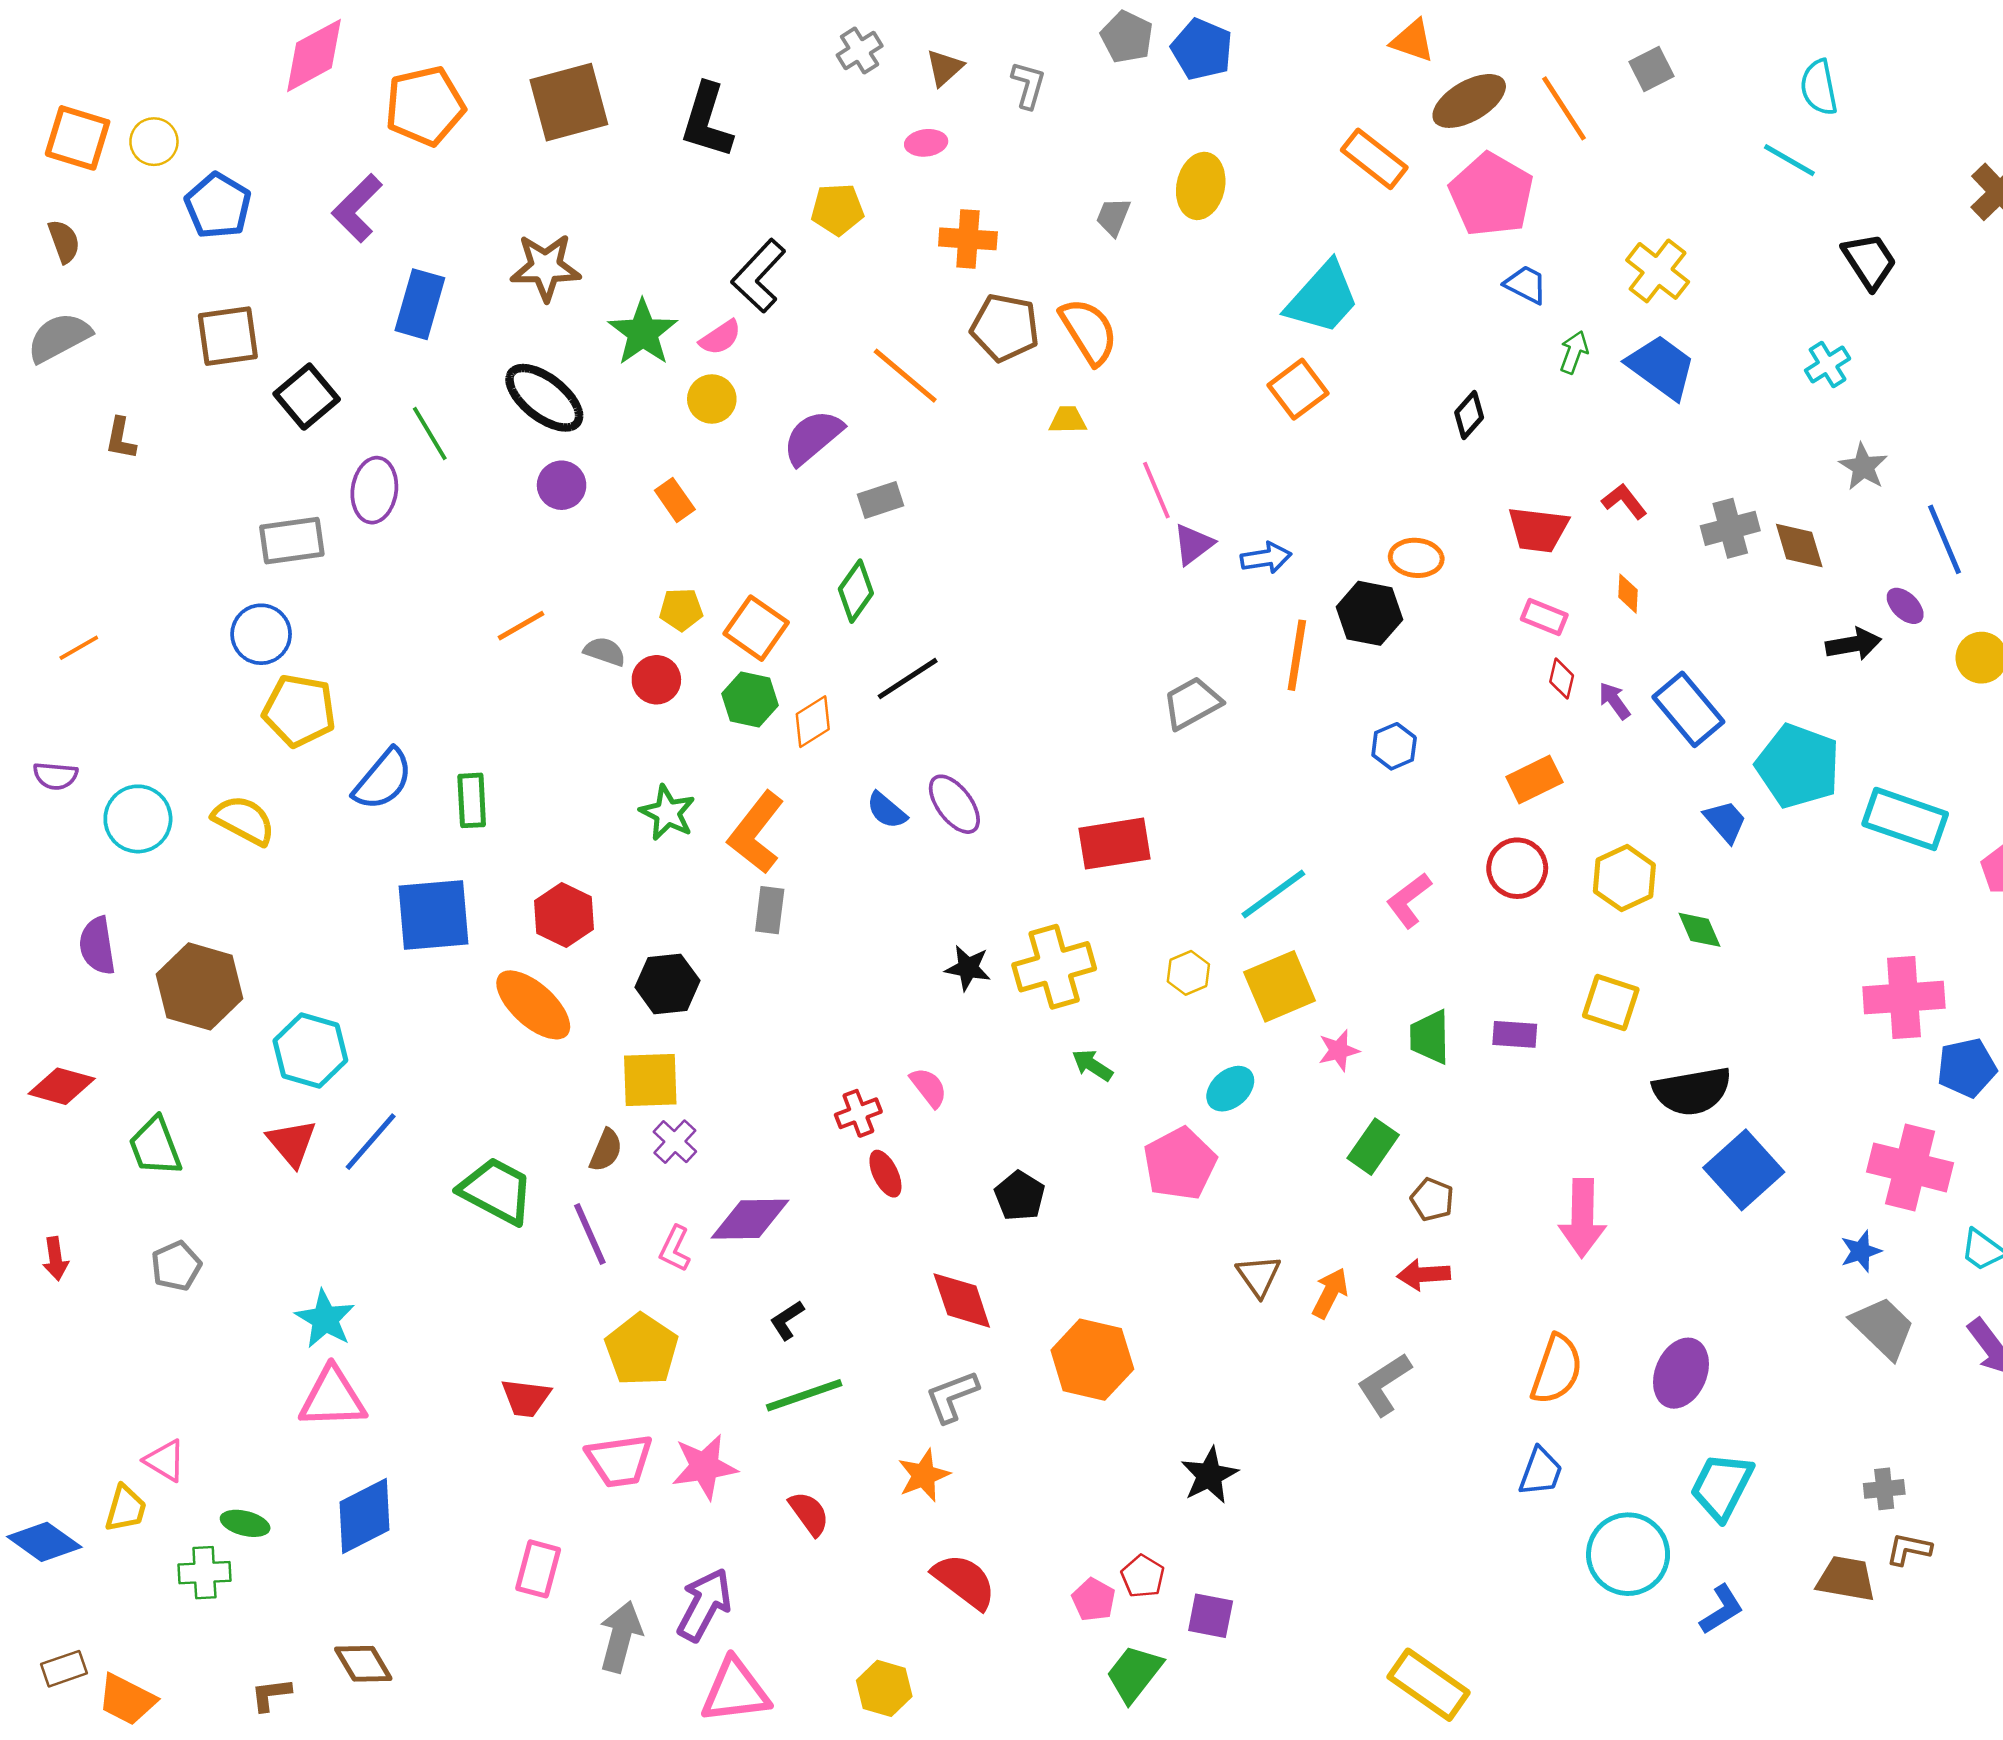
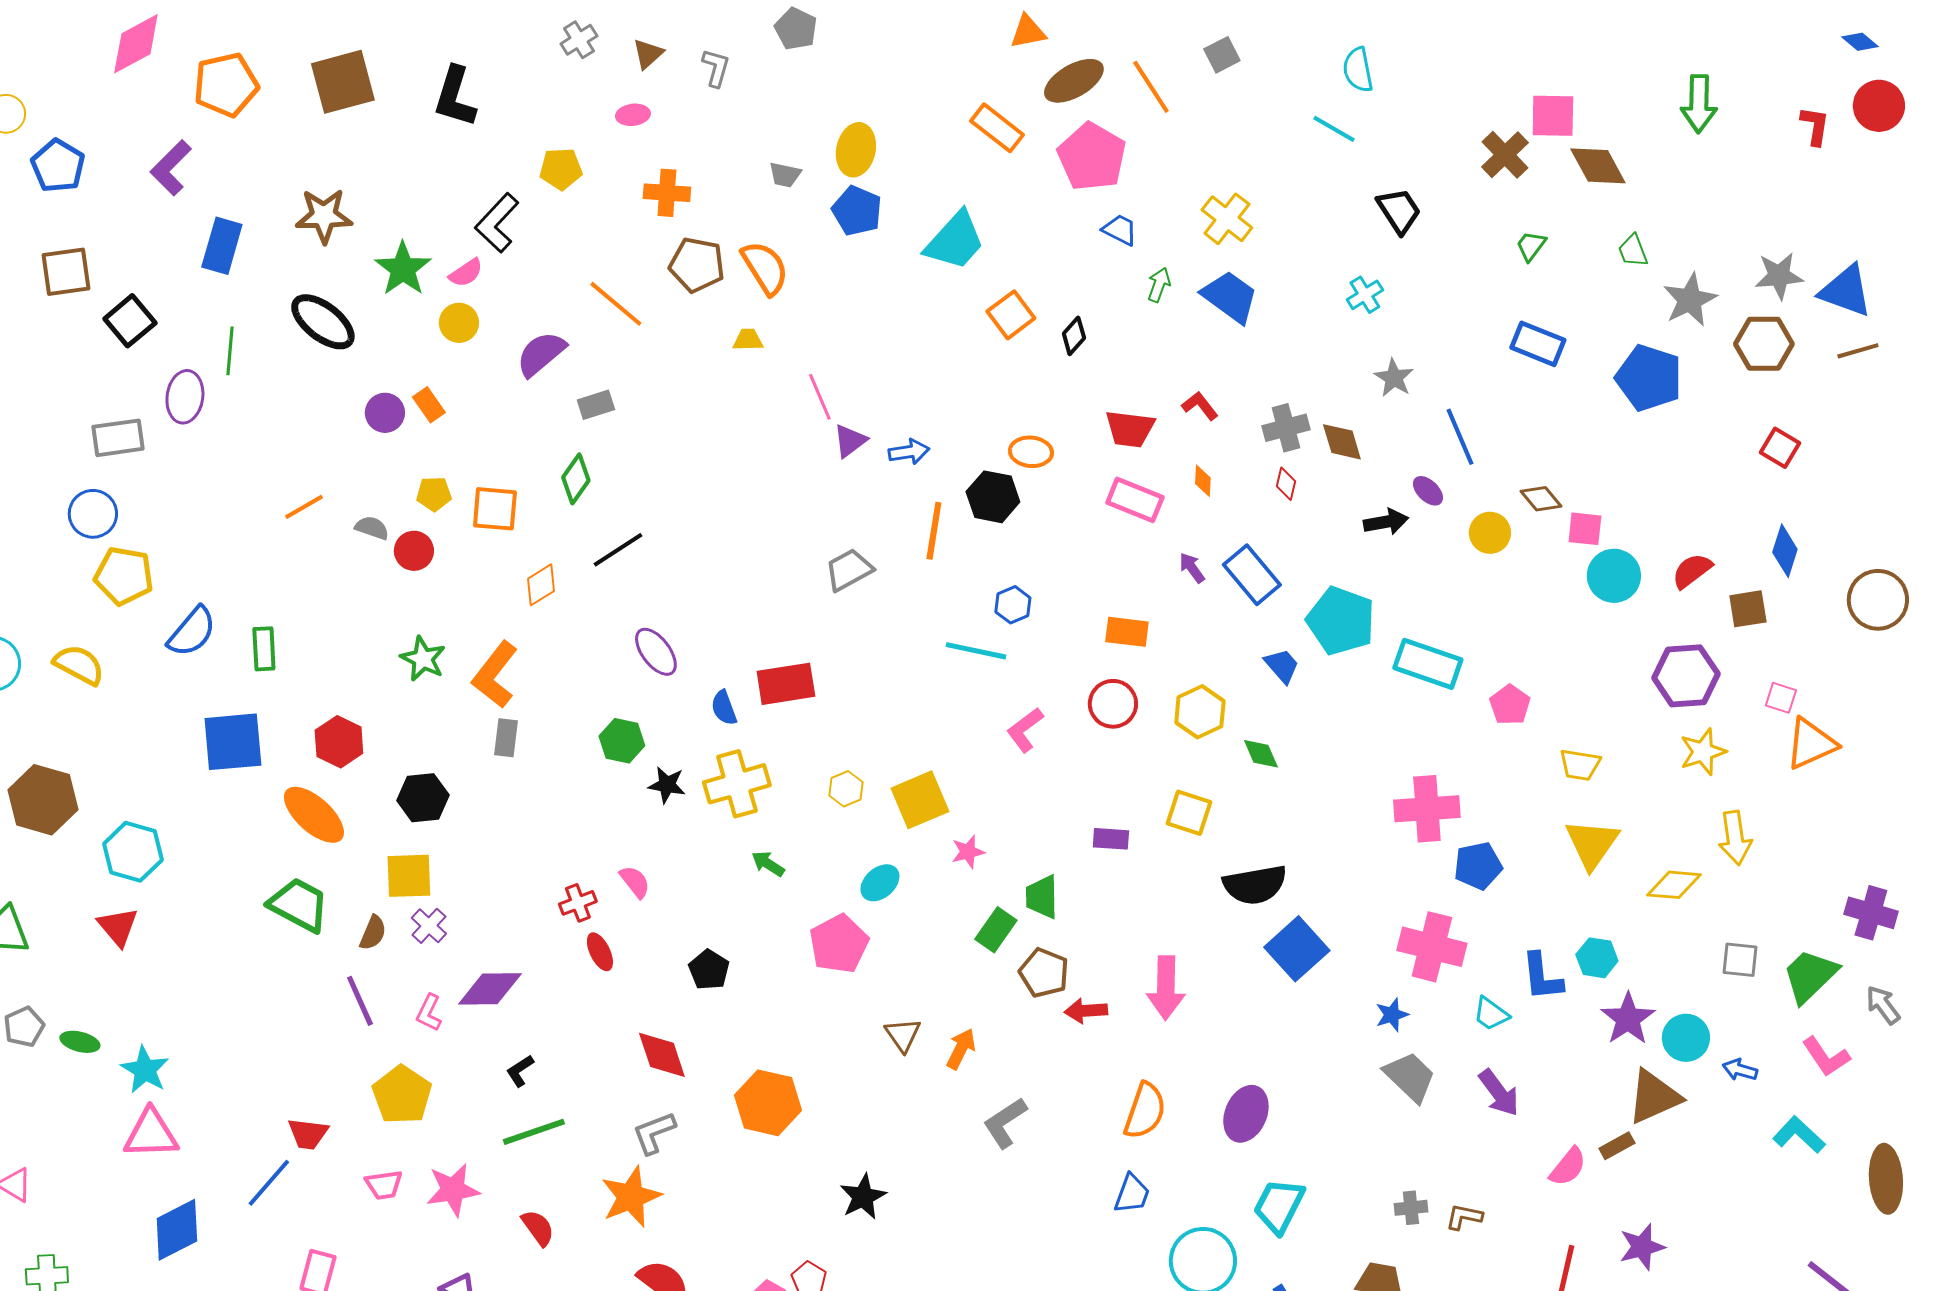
orange triangle: (1413, 41) -> (1028, 32), turned -30
blue pentagon: (1202, 49) -> (857, 211), moved
gray trapezoid: (1113, 217) -> (785, 175), turned -100
orange square: (1298, 389) -> (1011, 315), moved
green line: (430, 433) -> (230, 351), turned 36
purple circle: (562, 485) -> (385, 413), moved
pink rectangle: (1544, 617) -> (1135, 500), size x1.5
orange square: (756, 628) -> (495, 509), turned -30
red diamond: (1562, 679) -> (1286, 484), moved
green hexagon: (750, 699) -> (622, 741), moved
orange rectangle: (1534, 780) -> (1127, 632), turned 33
blue semicircle: (887, 810) -> (724, 708), moved, turned 30
cyan line: (1273, 894) -> (976, 651), moved, turned 48
green trapezoid: (1430, 1037) -> (1042, 897), moved
blue line: (371, 1142) -> (269, 1183), moved
green trapezoid: (496, 1191) -> (299, 905), moved
brown pentagon: (1432, 1199) -> (1044, 973), size x1.4
red arrow: (1424, 1275) -> (1086, 1011), moved
pink trapezoid: (619, 1461) -> (384, 1185), size x0.7
orange star: (924, 1475) -> (631, 1197), size x1.4
green ellipse: (245, 1523) -> (80, 1042), moved
brown L-shape: (1909, 1549) -> (1464, 1217), moved

